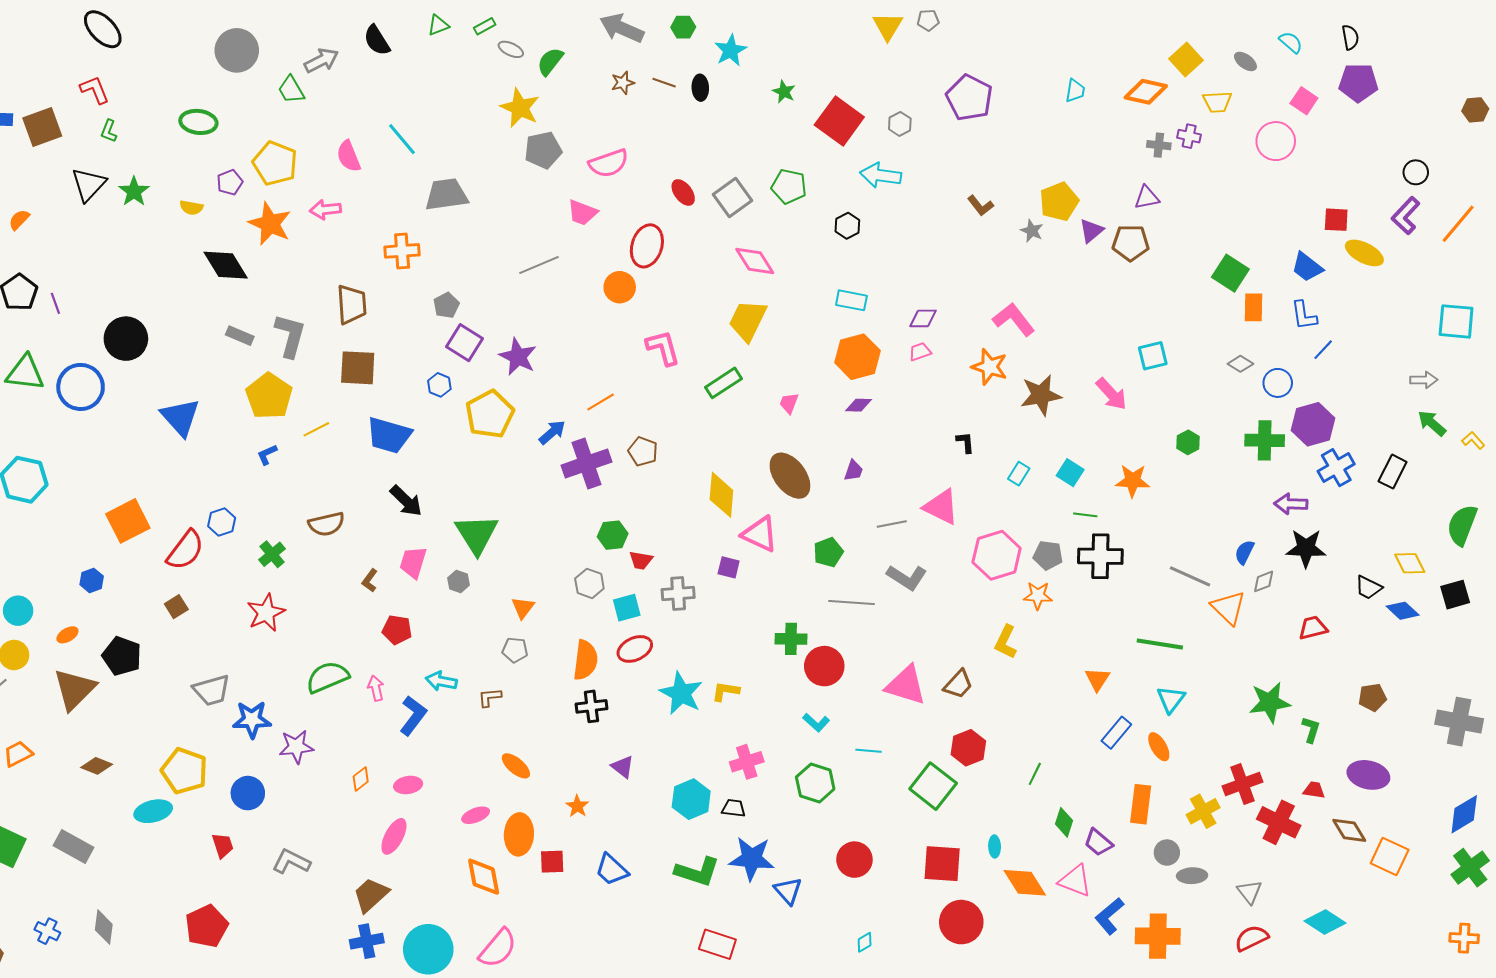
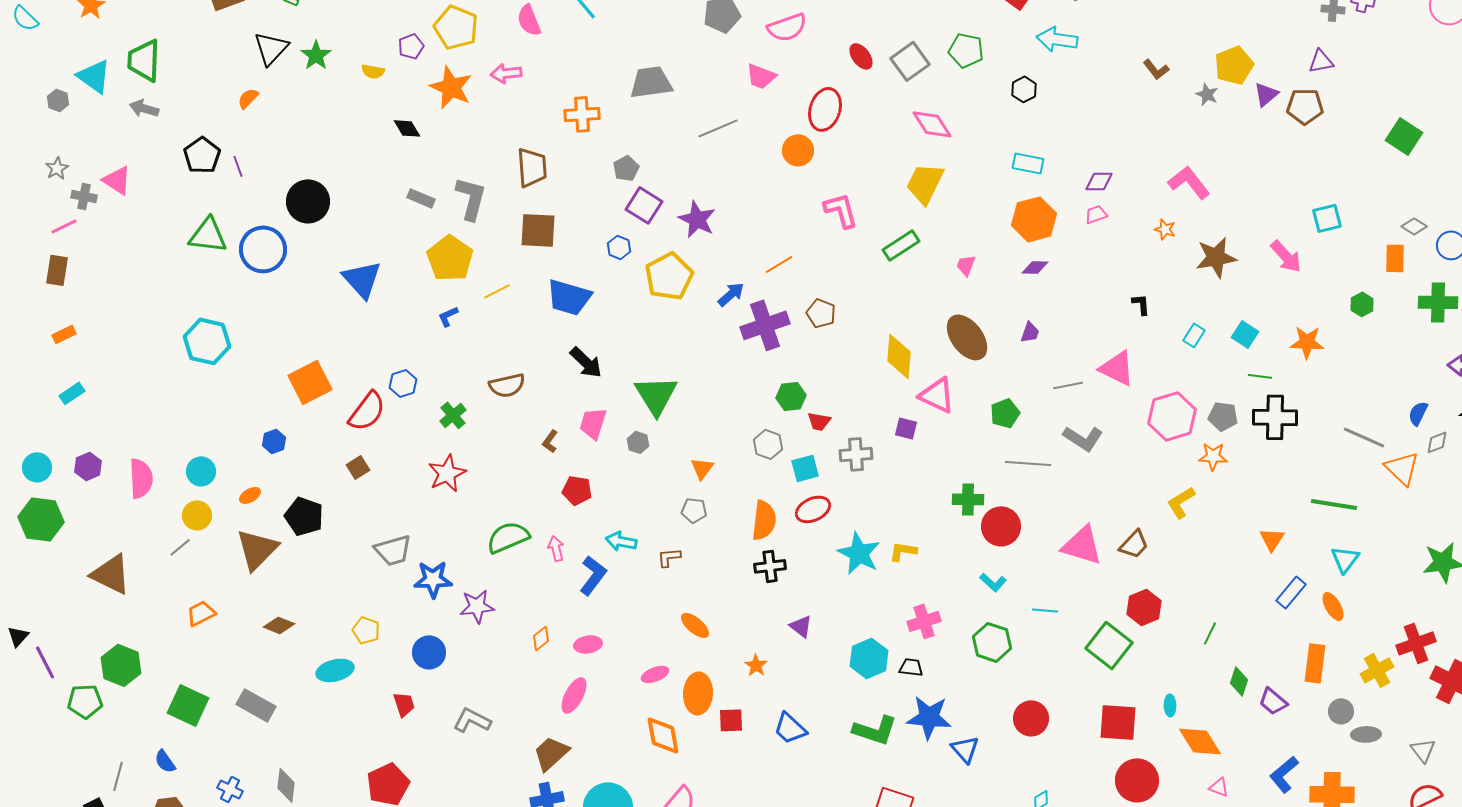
gray trapezoid: (446, 194) -> (651, 82), moved
orange semicircle: (19, 220) -> (248, 98), moved
black diamond: (226, 265) -> (407, 128), size x0.6
orange rectangle: (1254, 307) -> (1395, 258), moved
orange star: (990, 367) -> (1165, 229), size x0.6
yellow L-shape: (1006, 642) -> (1181, 502), turned 32
yellow pentagon: (184, 771) -> (366, 630), size x0.6
pink triangle: (1075, 881) -> (1219, 787), moved, size x0.6

